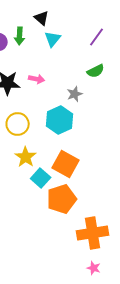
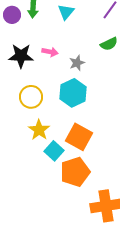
gray star: (75, 94) -> (77, 63), moved

